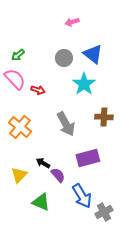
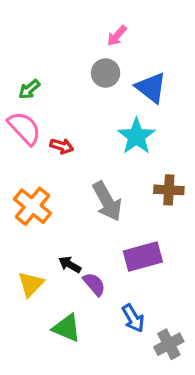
pink arrow: (72, 22) -> (117, 36), turned -32
gray circle: (64, 58) -> (106, 73), moved
blue arrow: (82, 196) -> (133, 318), size x0.7

